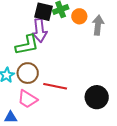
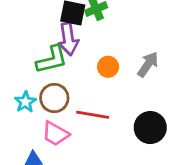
orange circle: (79, 16) -> (108, 67), moved
gray arrow: (98, 25) -> (148, 64), moved, turned 30

